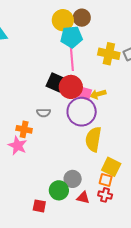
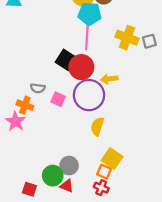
pink square: (85, 94) -> (58, 99), moved
gray semicircle: (44, 113) -> (38, 88), moved
yellow semicircle: (93, 139) -> (97, 126), size x0.7
red triangle: (83, 198) -> (67, 186), moved

